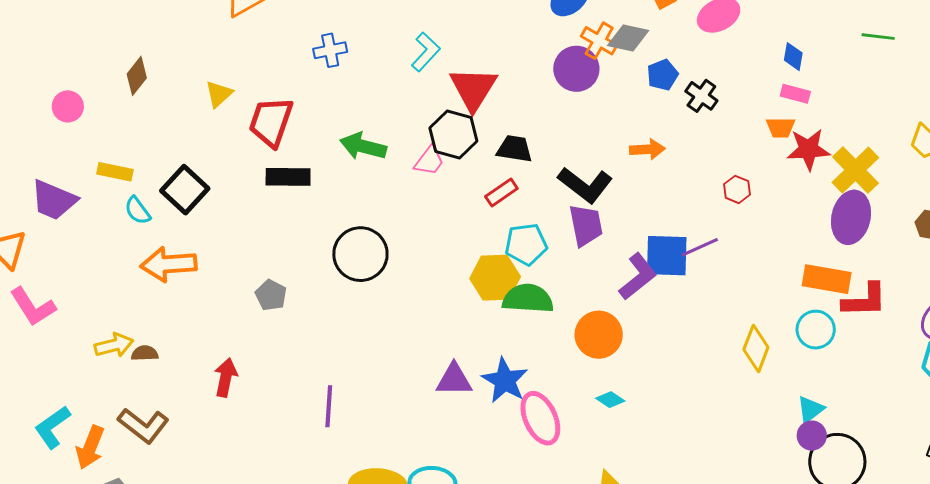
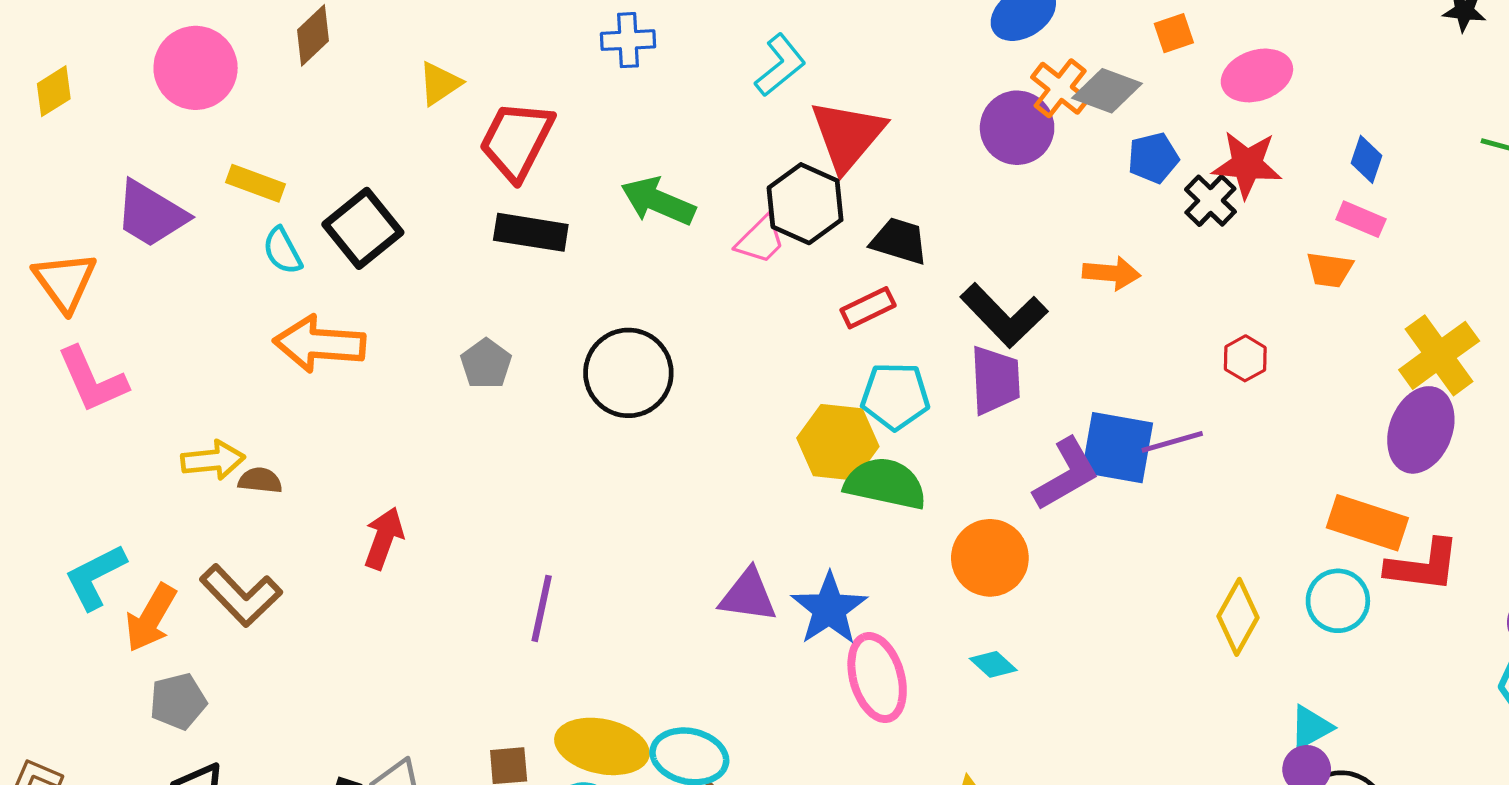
pink circle: (68, 106) -> (196, 68), size x1.6
red star: (808, 149) -> (1247, 164), moved
gray pentagon: (271, 295) -> (486, 364), moved

